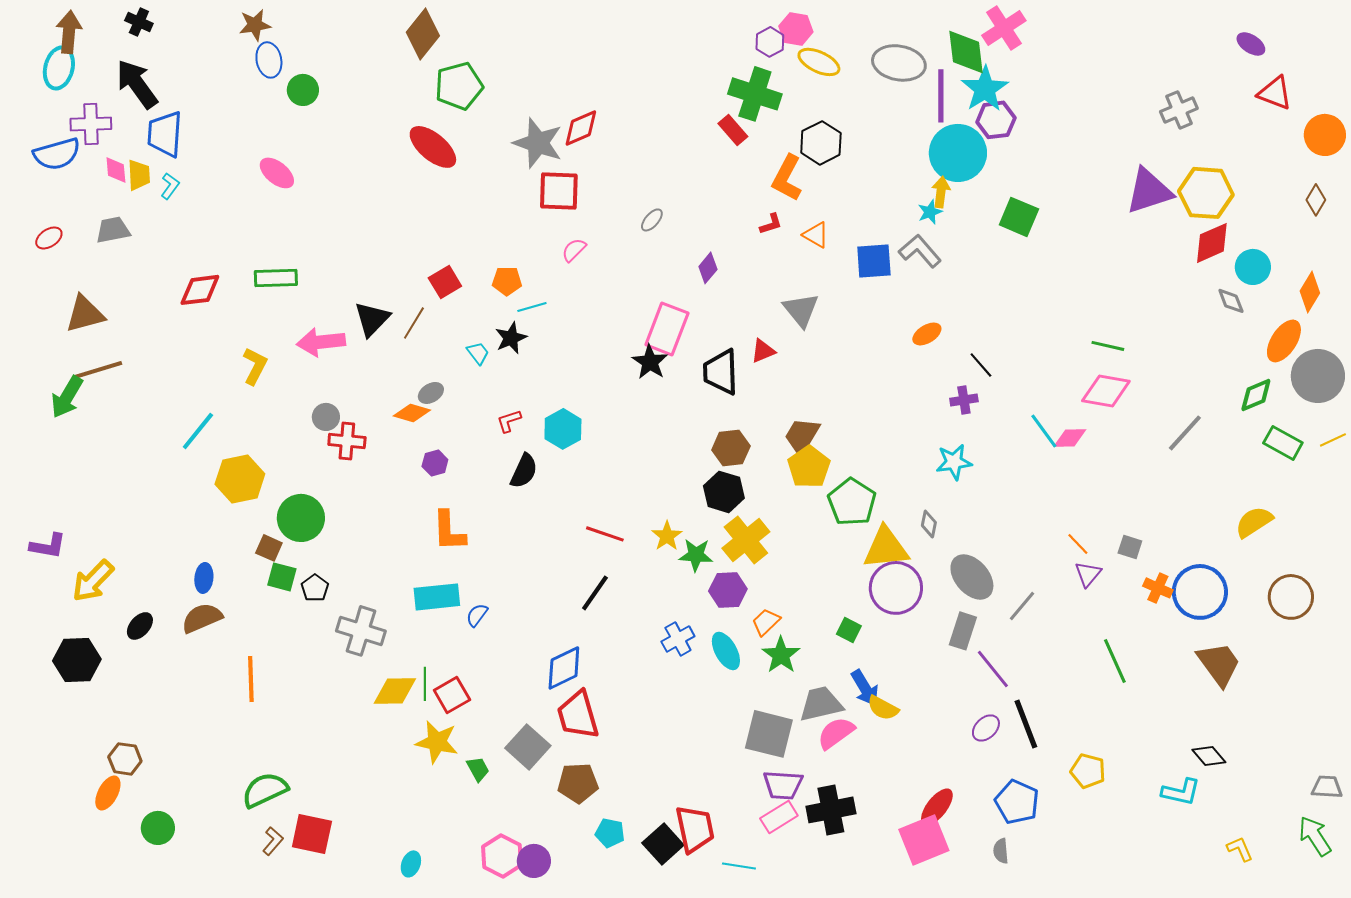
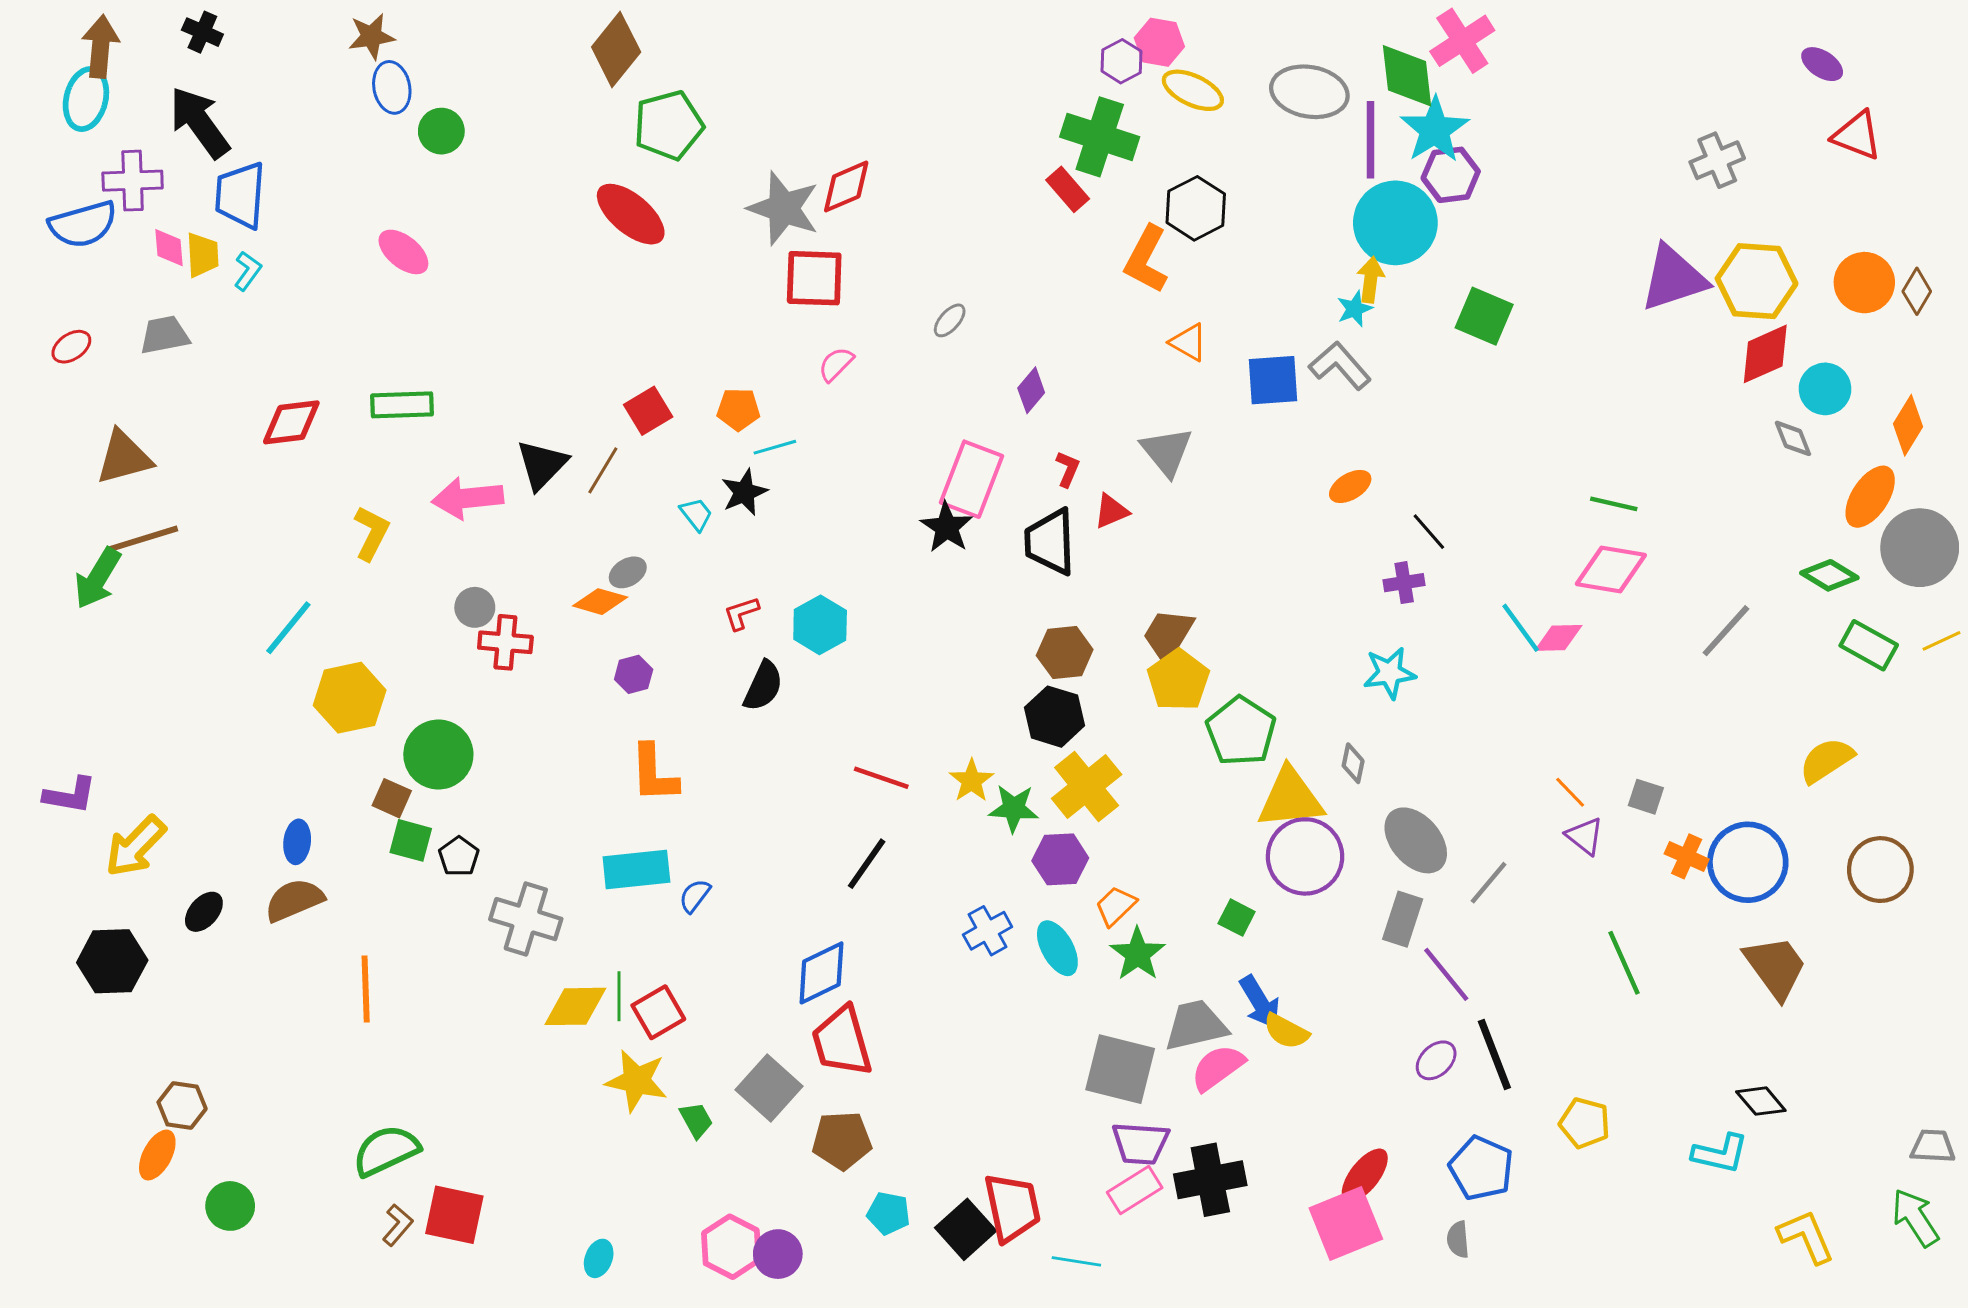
orange circle: (1325, 135) -> (1864, 283), moved
red L-shape: (771, 224) -> (1068, 469), moved, turned -50
green diamond: (1256, 395) -> (1829, 575), turned 54
purple triangle: (1088, 574) -> (1585, 836), turned -32
yellow L-shape: (1240, 849) -> (1806, 1237), size x1.5

